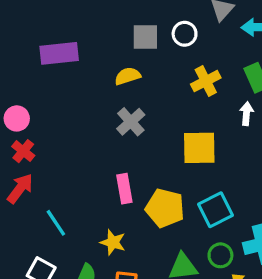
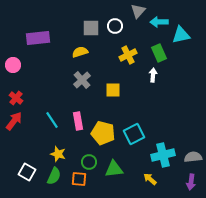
pink circle: (17, 118) -> (13, 65), moved
yellow square: (199, 148) -> (113, 90), moved, size x0.7
cyan line: (56, 223) -> (52, 120), moved
yellow star: (113, 242) -> (58, 154), moved
green circle: (220, 255) -> (89, 162), moved

